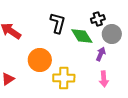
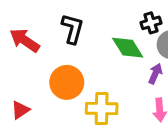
black L-shape: (58, 23) -> (73, 29), moved

